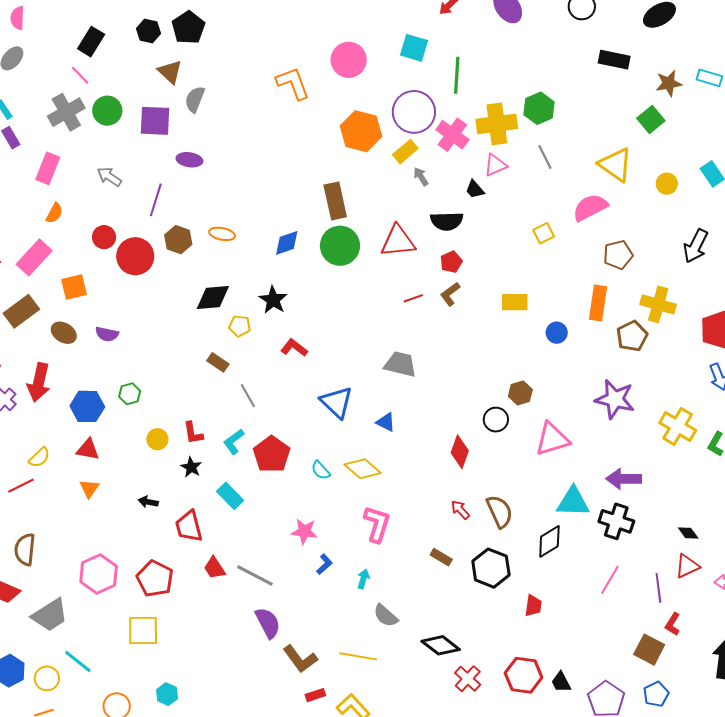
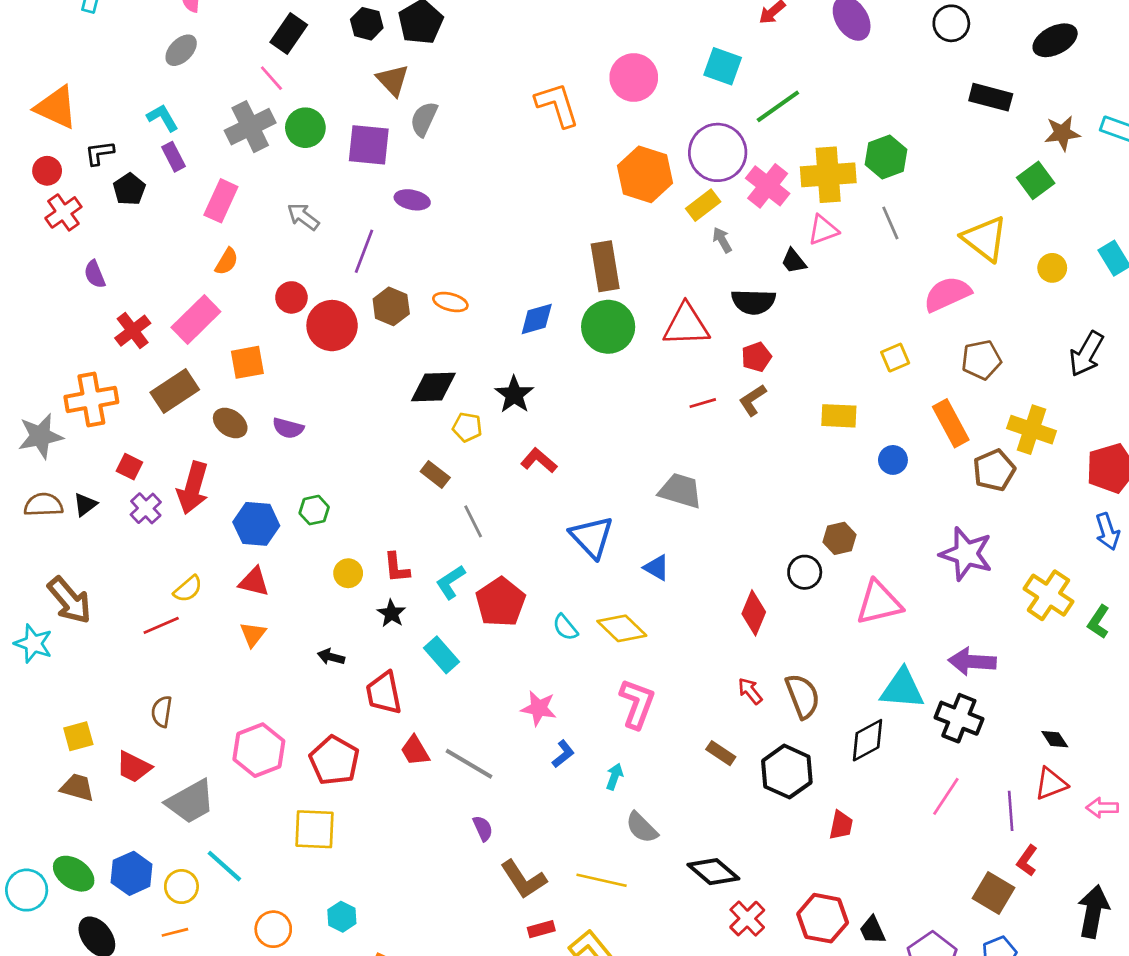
green line: (457, 75) -> (778, 106), turned 48
yellow square: (544, 233) -> (895, 358), moved
orange rectangle: (598, 303) -> (951, 423), turned -40
brown semicircle: (25, 550) -> (162, 712), size x0.7
purple semicircle: (268, 623) -> (483, 828), size x0.6

